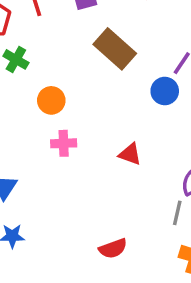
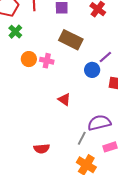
brown rectangle: (115, 49) -> (71, 40), turned -30
pink cross: (64, 143) -> (47, 61), moved

